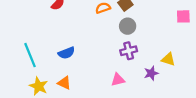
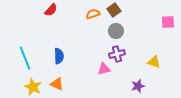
blue semicircle: (66, 53) -> (59, 56), turned -70
purple star: (151, 73) -> (138, 86), moved
pink triangle: (118, 80) -> (104, 69), moved

